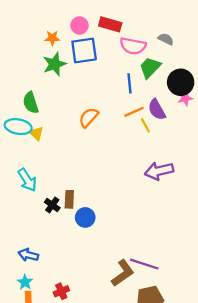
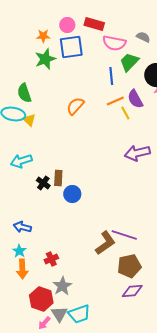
cyan arrow: (27, 180) -> (21, 161), turned 105

